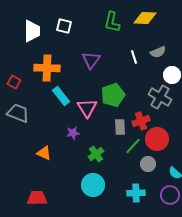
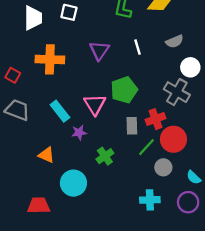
white line: (134, 57) -> (138, 47), moved
cyan rectangle: (61, 96) -> (60, 111), moved
cyan circle: (93, 185) -> (73, 183), moved

